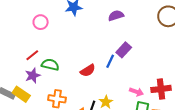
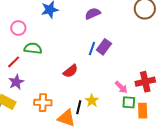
blue line: (110, 61) -> (92, 49), moved
green semicircle: (50, 65) -> (33, 48), moved
pink arrow: (136, 92) -> (121, 87), turned 32

